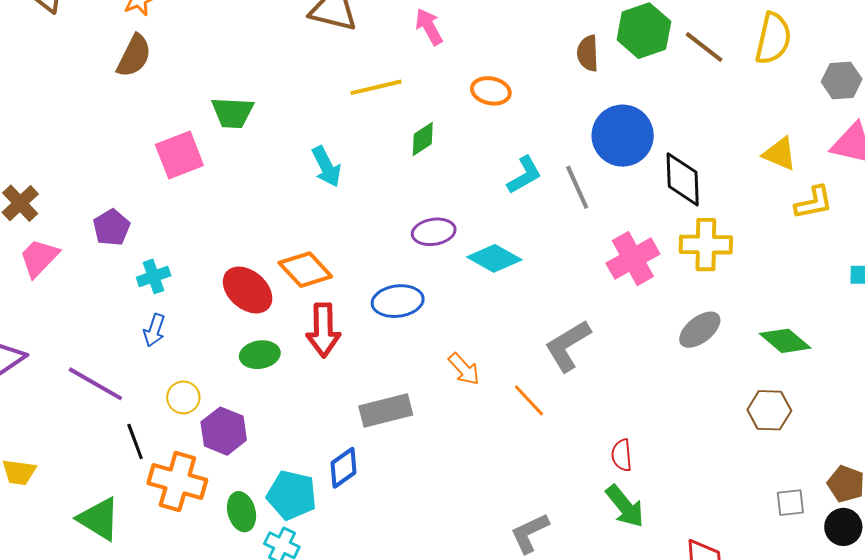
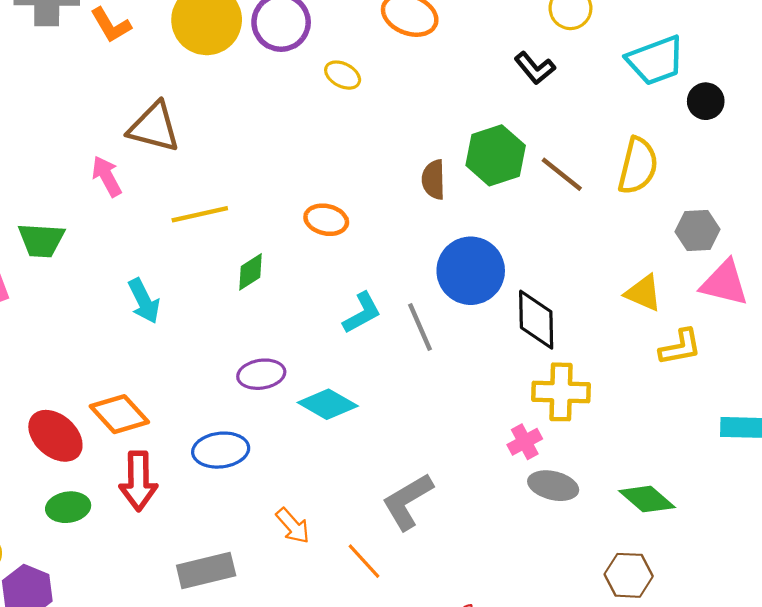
pink arrow: (429, 27) -> (107, 176), moved
gray hexagon: (842, 80) -> (697, 230), moved
pink cross: (633, 259) -> (525, 442), moved, size x0.6
gray ellipse: (700, 330) -> (553, 486), turned 51

